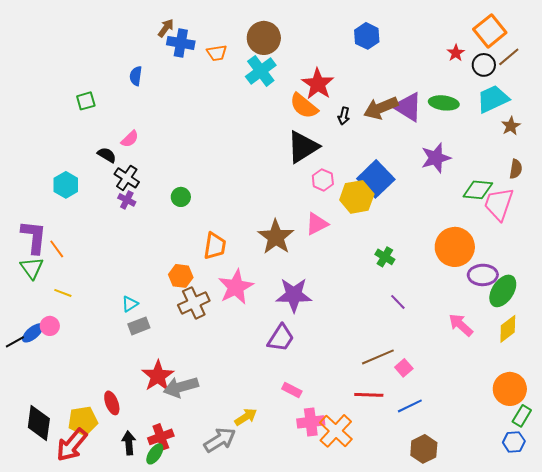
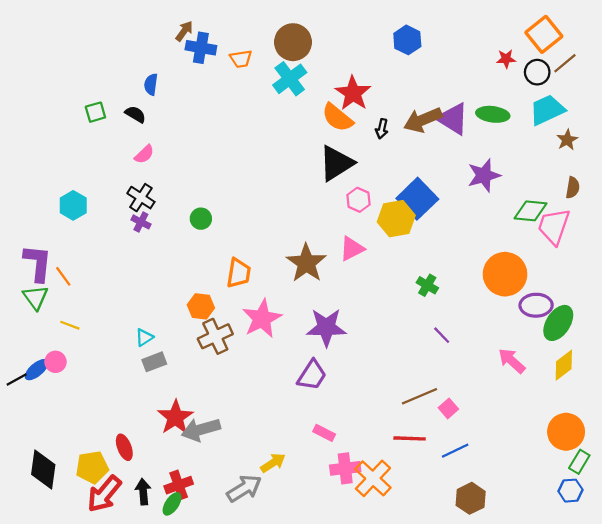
red star: (456, 53) -> (506, 59), turned 30
black semicircle: (107, 155) -> (135, 114), moved
red arrow: (72, 445) -> (104, 494), moved

